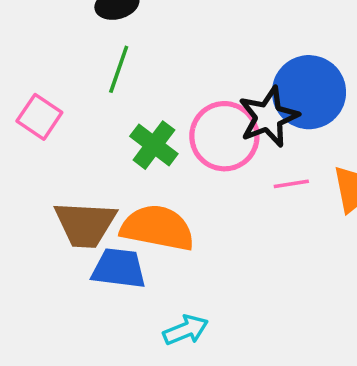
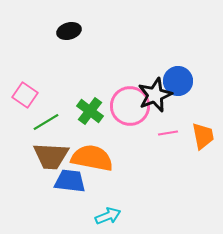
green line: (119, 69) -> (46, 122), moved, turned 40
blue circle: (309, 92) -> (178, 81), size x0.7

